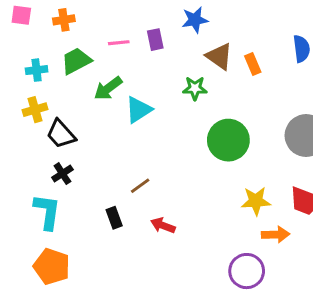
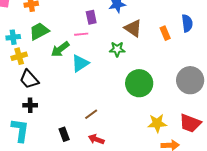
pink line: (119, 43) -> (81, 34), moved
orange rectangle: (253, 64) -> (165, 33), moved
yellow cross: (35, 110) -> (19, 56), moved
black cross: (62, 174) -> (30, 105), turned 32
brown line: (140, 186) -> (91, 114), moved

